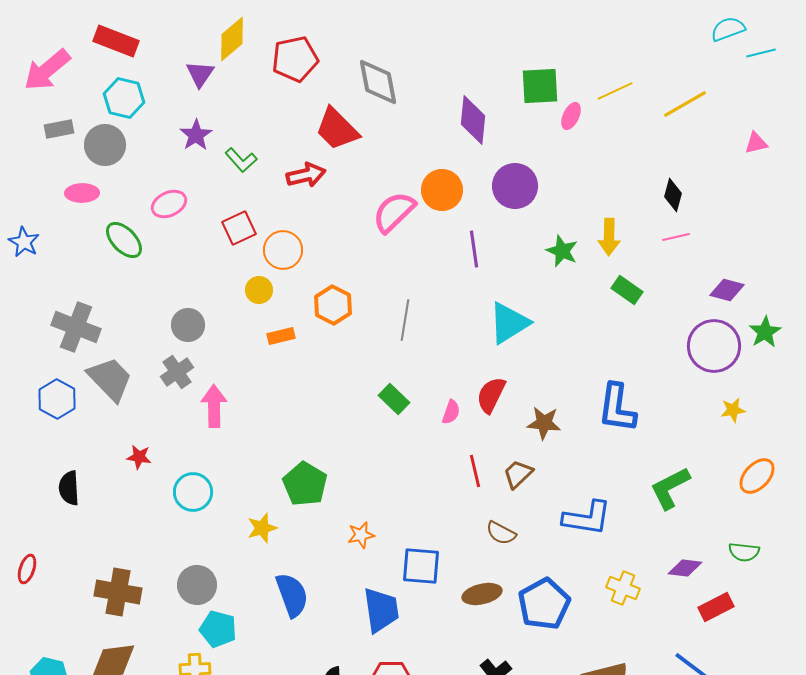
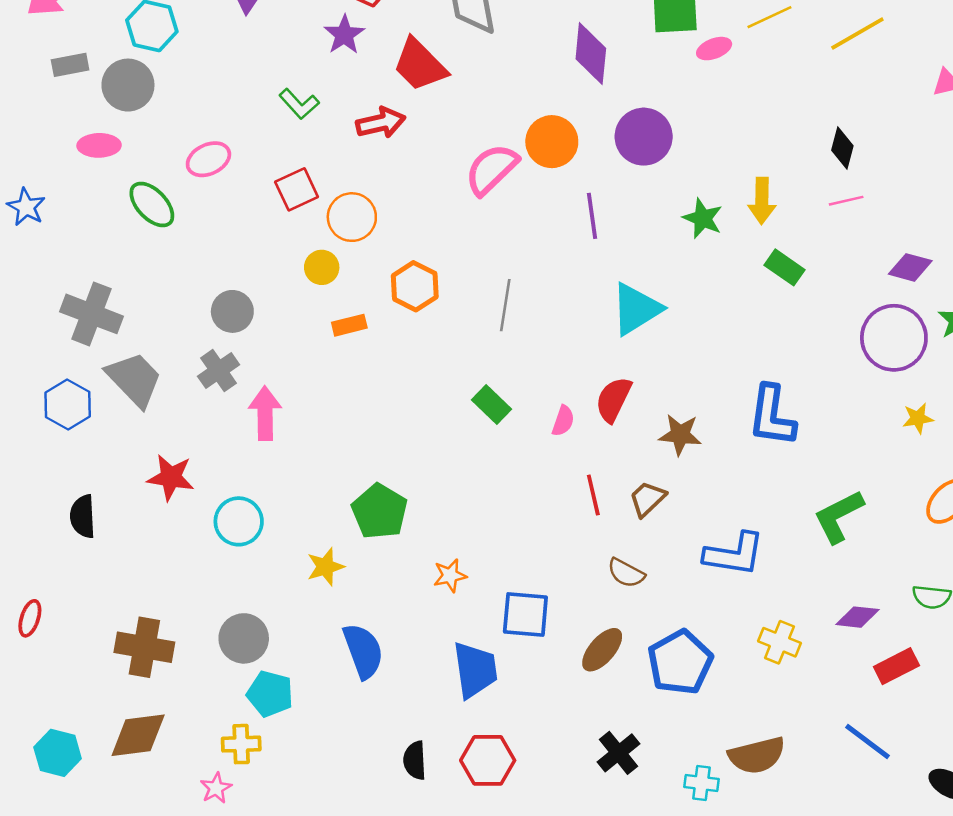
pink ellipse: (571, 116) -> (714, 49), turned 44
purple star: (196, 135) -> (344, 35), moved
red star: (139, 457) -> (171, 477), size x1.5
brown ellipse: (482, 594) -> (602, 650), turned -36

